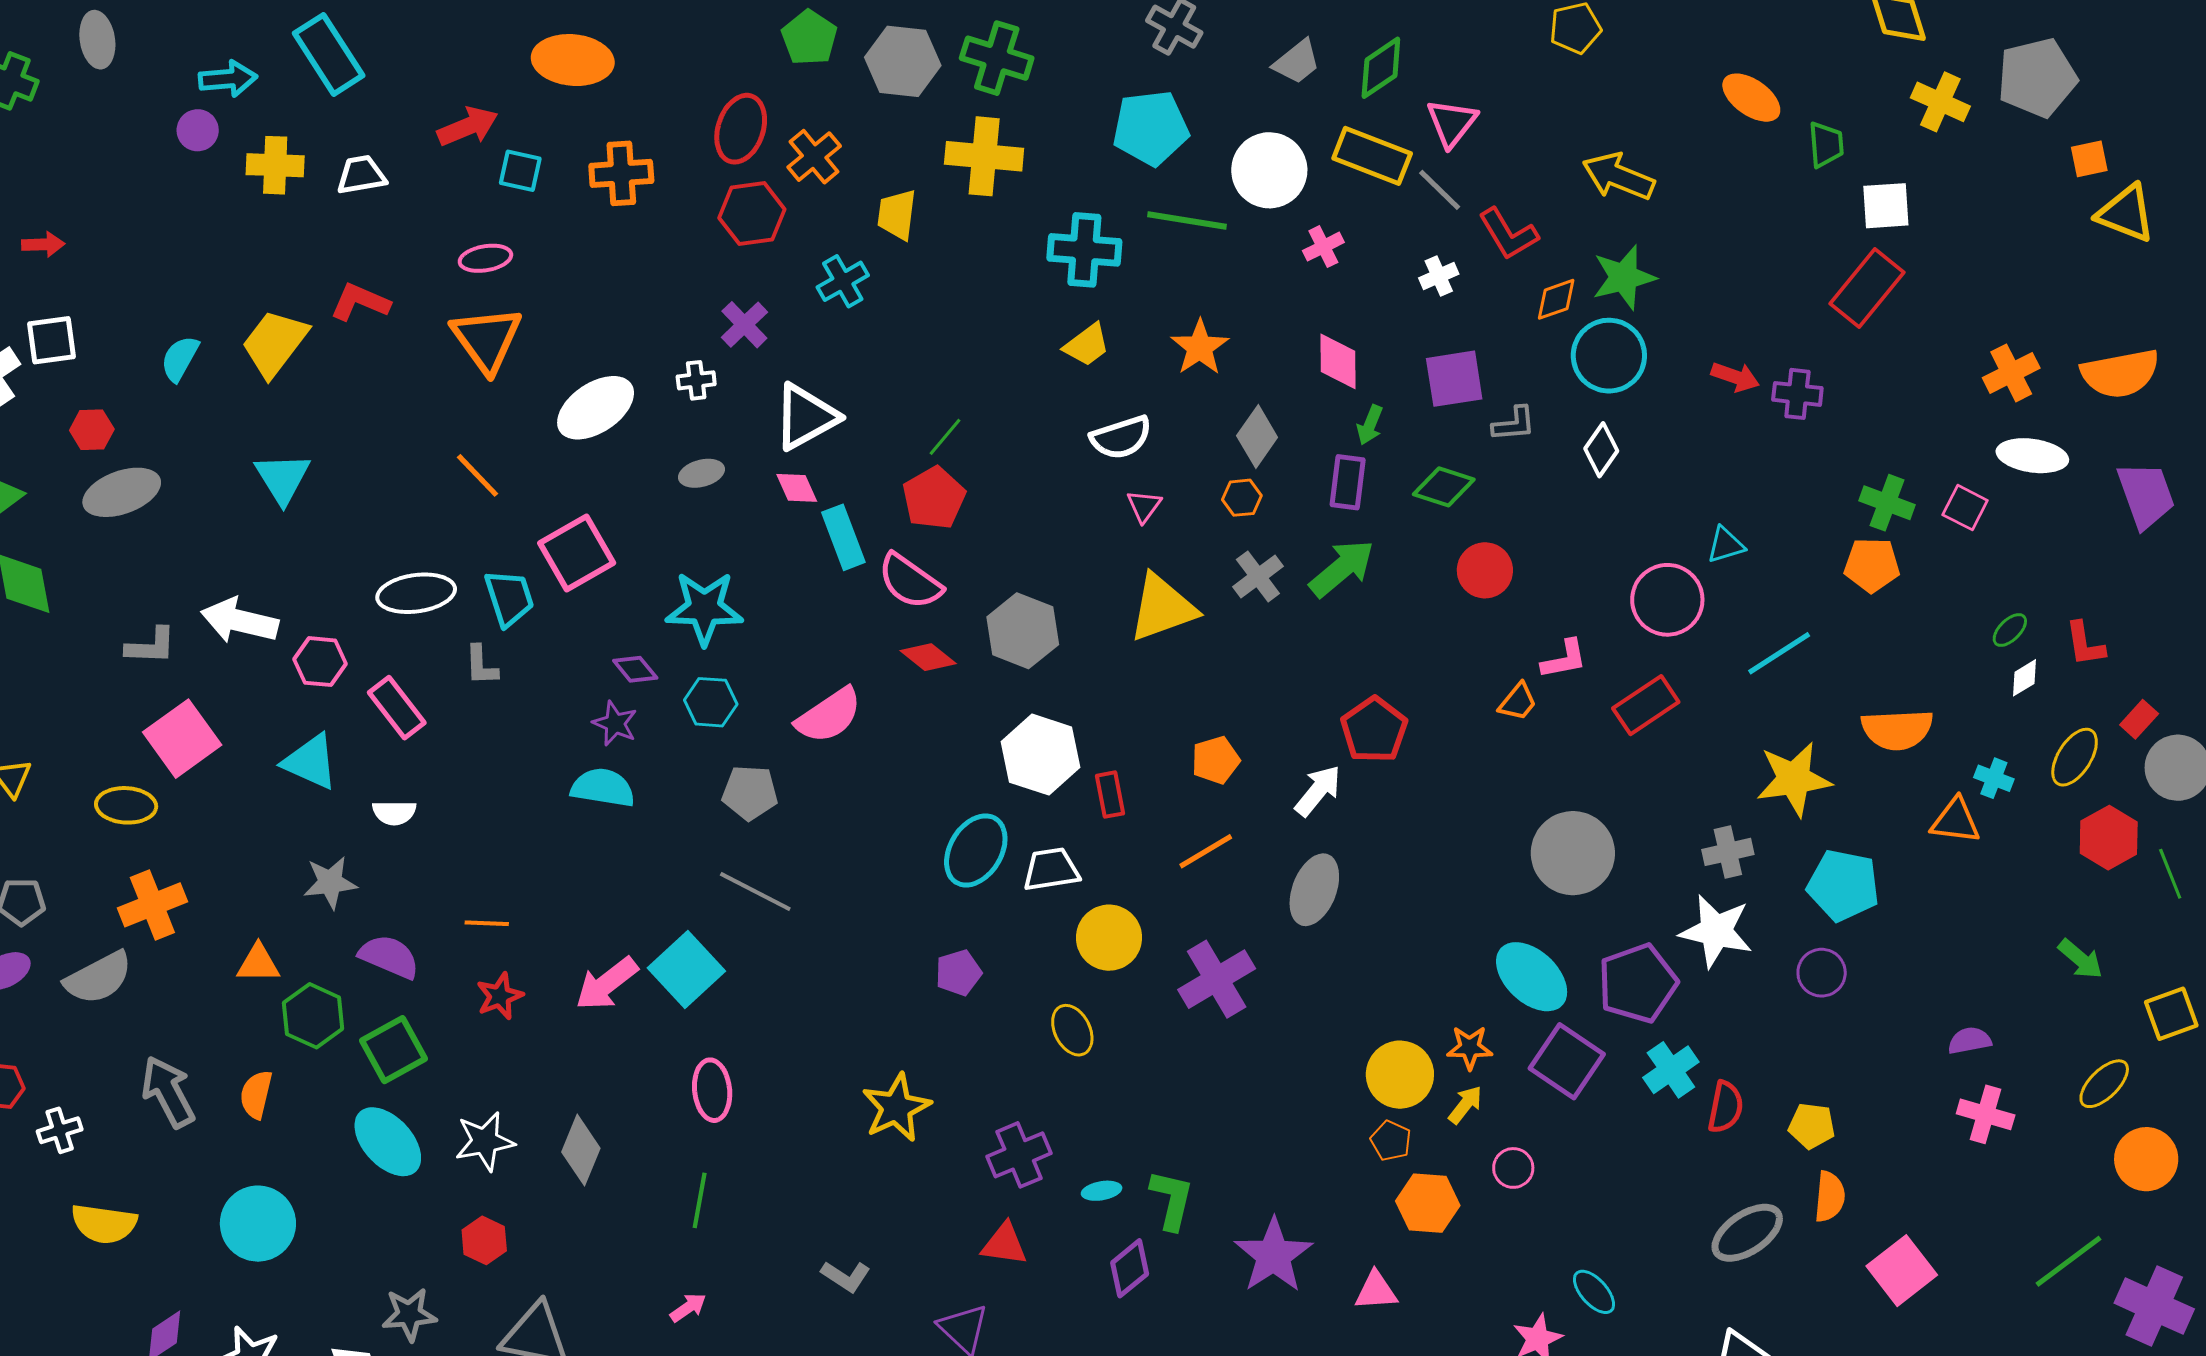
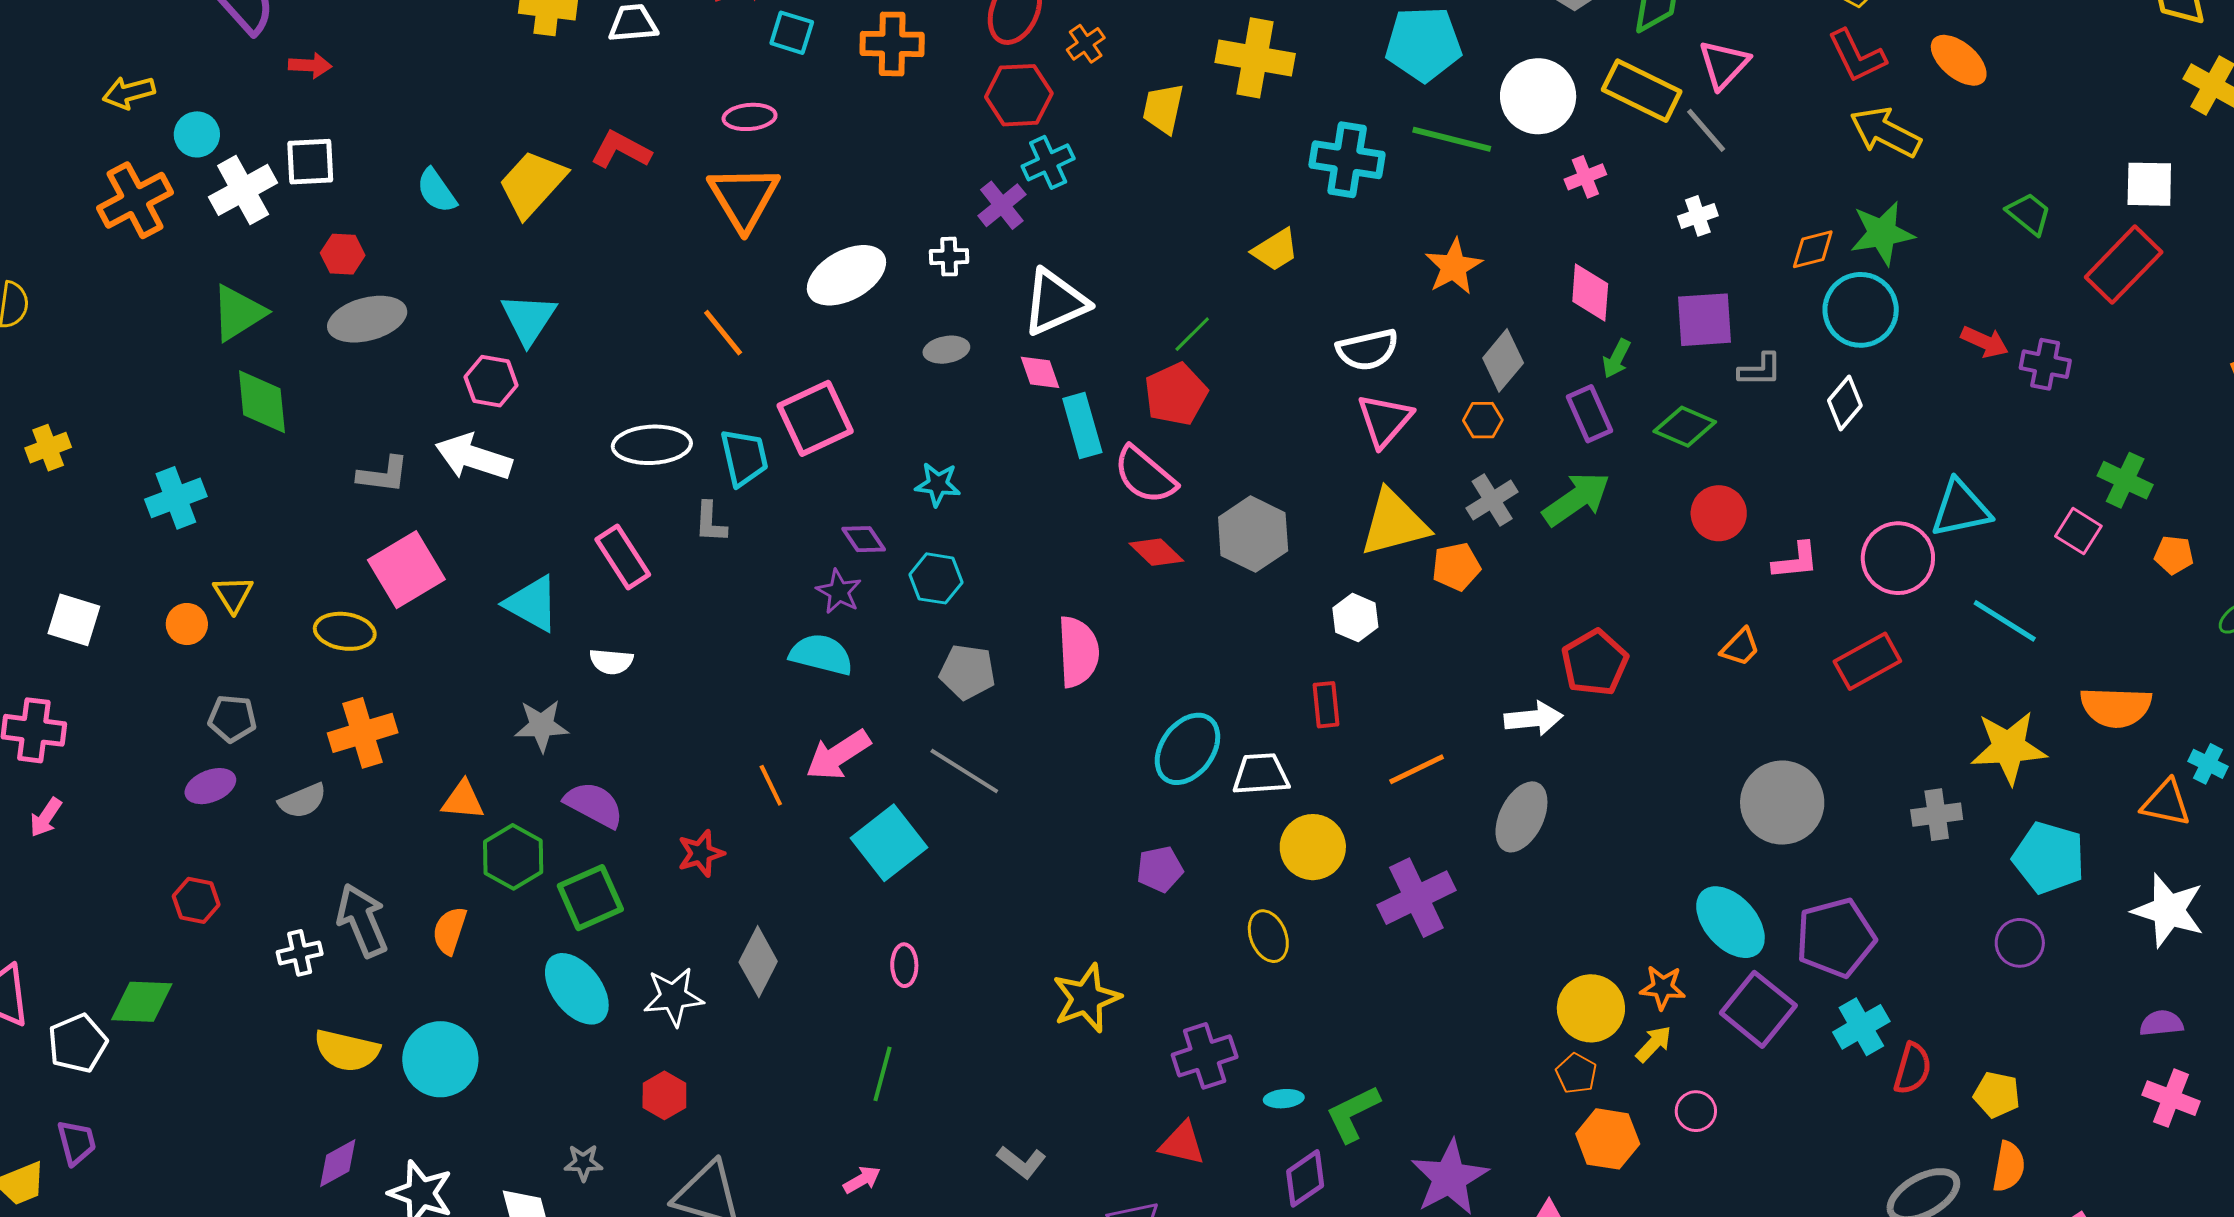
orange ellipse: (1751, 98) -> (1959, 60), moved
green trapezoid: (1826, 145) -> (2029, 214), moved, turned -51
orange cross: (814, 157) -> (1086, 44), size x0.7
red L-shape: (1508, 234) -> (1857, 56), moved
cyan cross: (843, 281) -> (1048, 162), moved
yellow trapezoid: (1087, 345) -> (1275, 250), moved
cyan semicircle: (180, 359) -> (436, 191), turned -69
purple rectangle: (1348, 482) -> (1589, 414), turned -36
pink triangle: (1144, 506) -> (1385, 420), size x1.6
pink square: (1965, 508) -> (2078, 531), moved
cyan triangle: (1726, 545) -> (1961, 509), size x1.6
orange pentagon: (1872, 565) -> (2174, 555), moved, size x0.7
cyan star: (704, 608) -> (938, 484), size x0.6
cyan line: (1779, 653) -> (2005, 621), turned 60
pink L-shape: (1564, 659) -> (1795, 561), moved
pink hexagon: (320, 662) -> (491, 381), moved
pink semicircle: (829, 716) -> (1078, 652), moved, turned -64
white hexagon: (1040, 755) -> (1355, 618), moved, size x0.6
orange pentagon: (1216, 760) -> (1456, 567), moved
white arrow: (1318, 791) -> (1534, 719), turned 40
orange line: (487, 923) -> (771, 785), moved, turned 57
white star: (1716, 931) -> (2168, 910), moved
gray semicircle: (98, 978) -> (303, 801), size x0.7
pink arrow: (607, 984) -> (838, 755), moved
pink ellipse: (712, 1090) -> (904, 965), size x0.7
white cross: (60, 1130) -> (300, 953), moved
gray diamond: (581, 1150) -> (758, 962), moved
green L-shape: (1172, 1200) -> (1353, 1114), turned -134
yellow semicircle: (104, 1224) -> (347, 1051), moved
gray star: (409, 1314) -> (583, 1163), size x0.7

